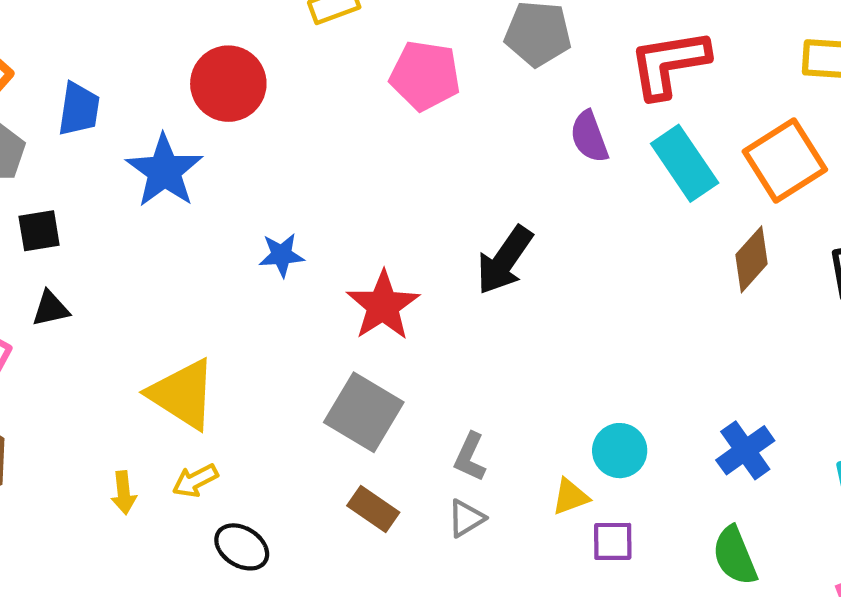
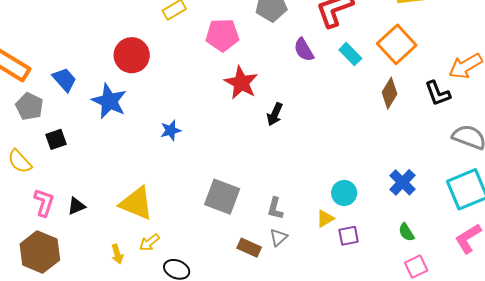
blue trapezoid: (79, 109) -> (64, 80), turned -40
cyan rectangle: (685, 163) -> (350, 54), size x0.7
black arrow: (505, 260) -> (275, 114), size x0.7
red star: (383, 306) -> (241, 83), moved
black triangle: (50, 309) -> (76, 206), moved
brown rectangle: (373, 509) -> (249, 248), moved
green semicircle: (735, 556) -> (406, 232), size x0.7

